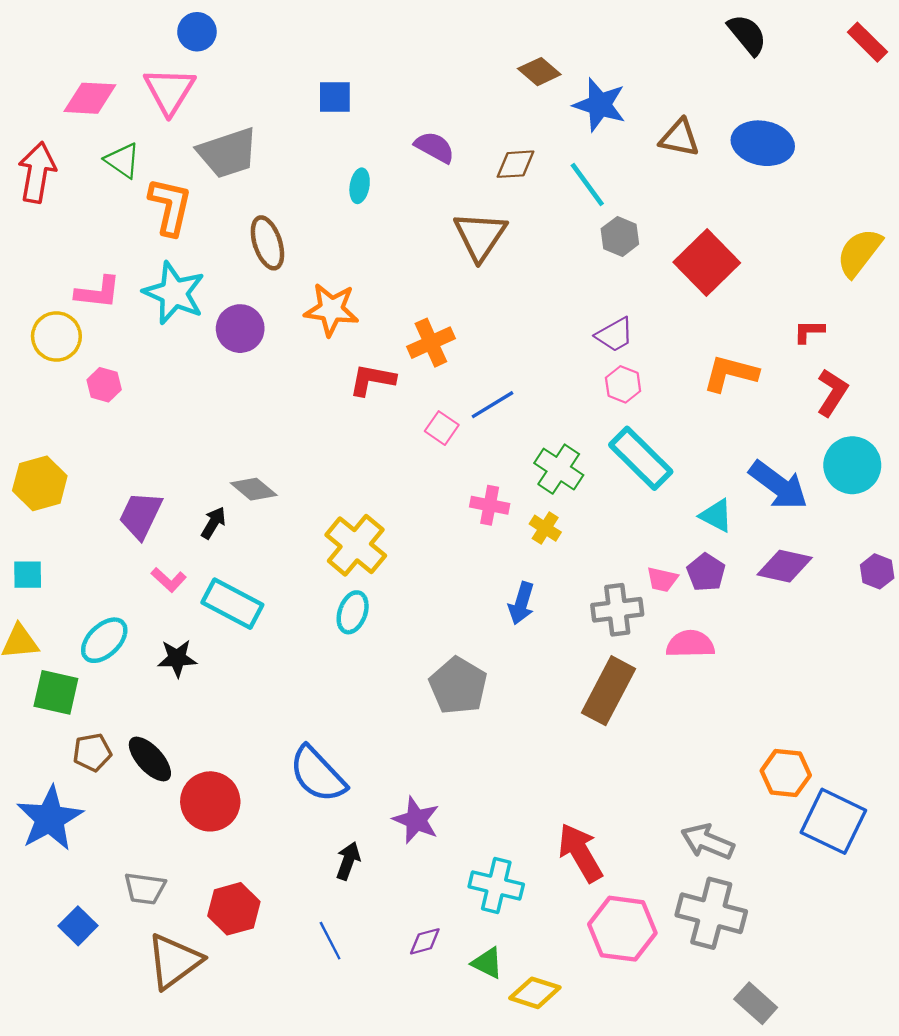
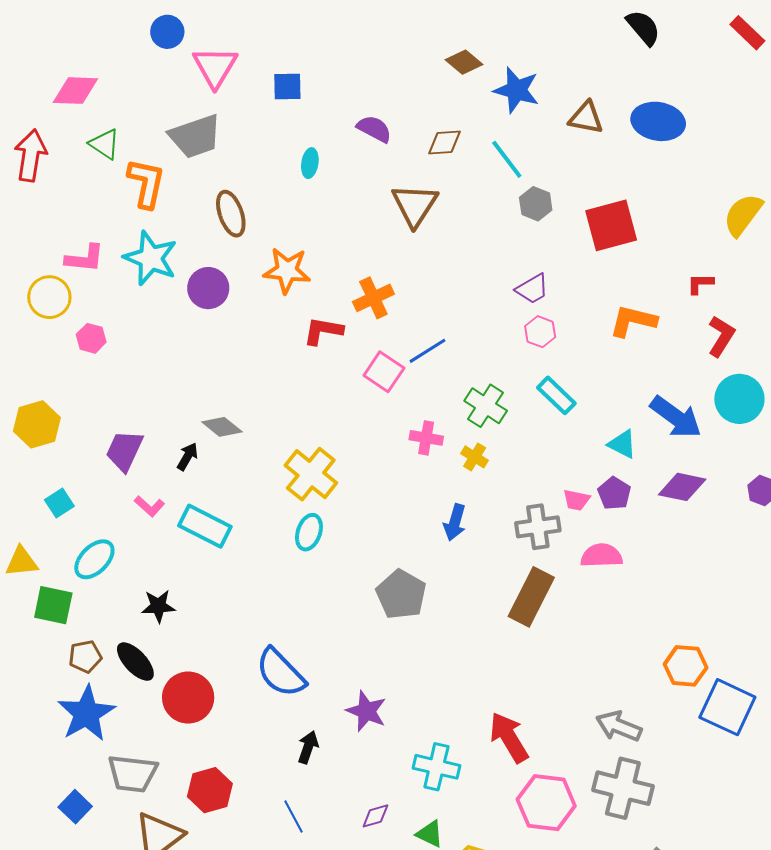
pink triangle: (170, 91) -> (215, 67), moved
red square: (707, 263) -> (611, 225), turned 30
pink square: (442, 428) -> (384, 372), size x1.4
cyan rectangle: (641, 458) -> (556, 395), size x0.7
cyan square: (28, 575) -> (59, 503), moved, turned -32
black star: (177, 658) -> (158, 606), moved
blue star: (50, 818) -> (86, 713), moved
gray trapezoid: (145, 888) -> (133, 774), size x1.4

